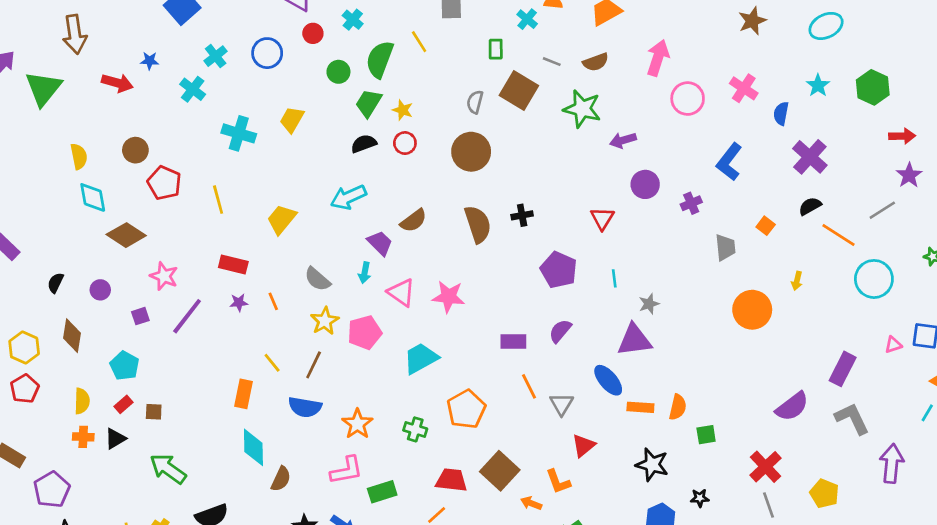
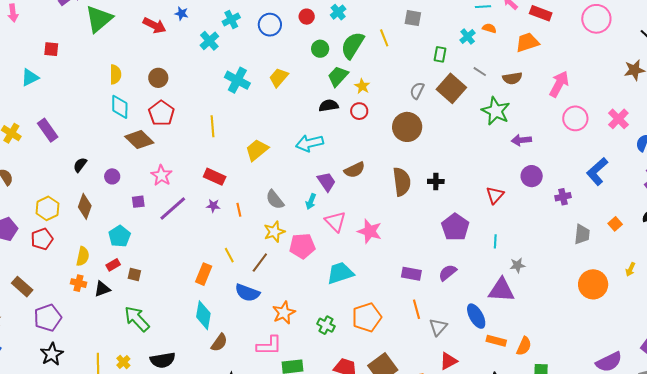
red pentagon: (164, 183) -> (161, 113), moved

